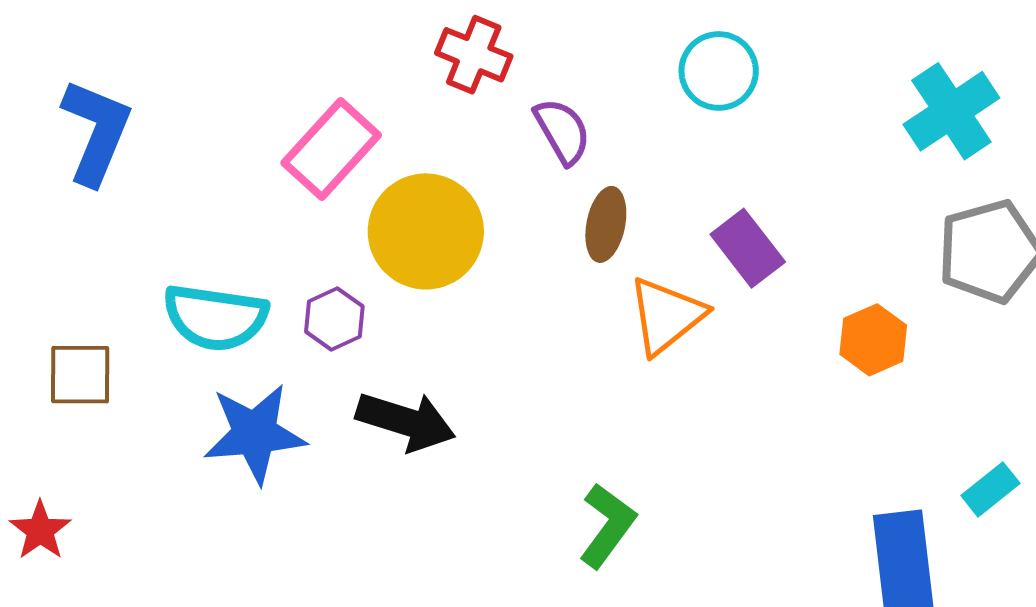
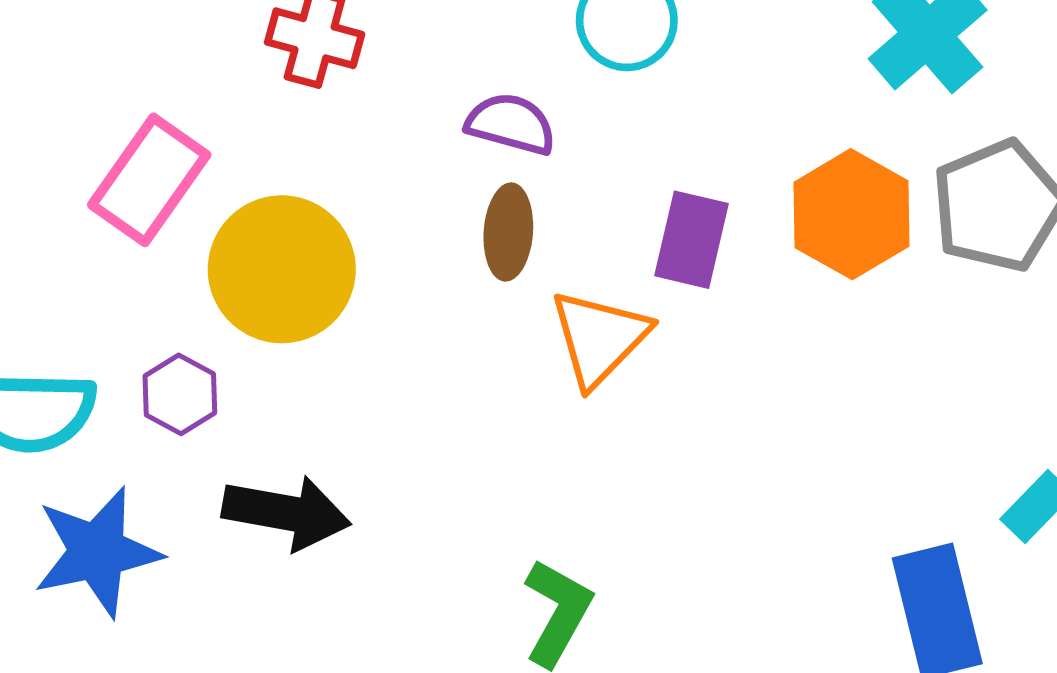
purple semicircle: (562, 131) -> (511, 124), moved, turned -38
purple rectangle: (748, 248) -> (692, 240), turned 58
orange hexagon: (873, 340) -> (851, 214), moved, size x1.4

